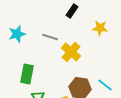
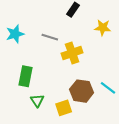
yellow cross: (71, 52) -> (72, 53), turned 30

